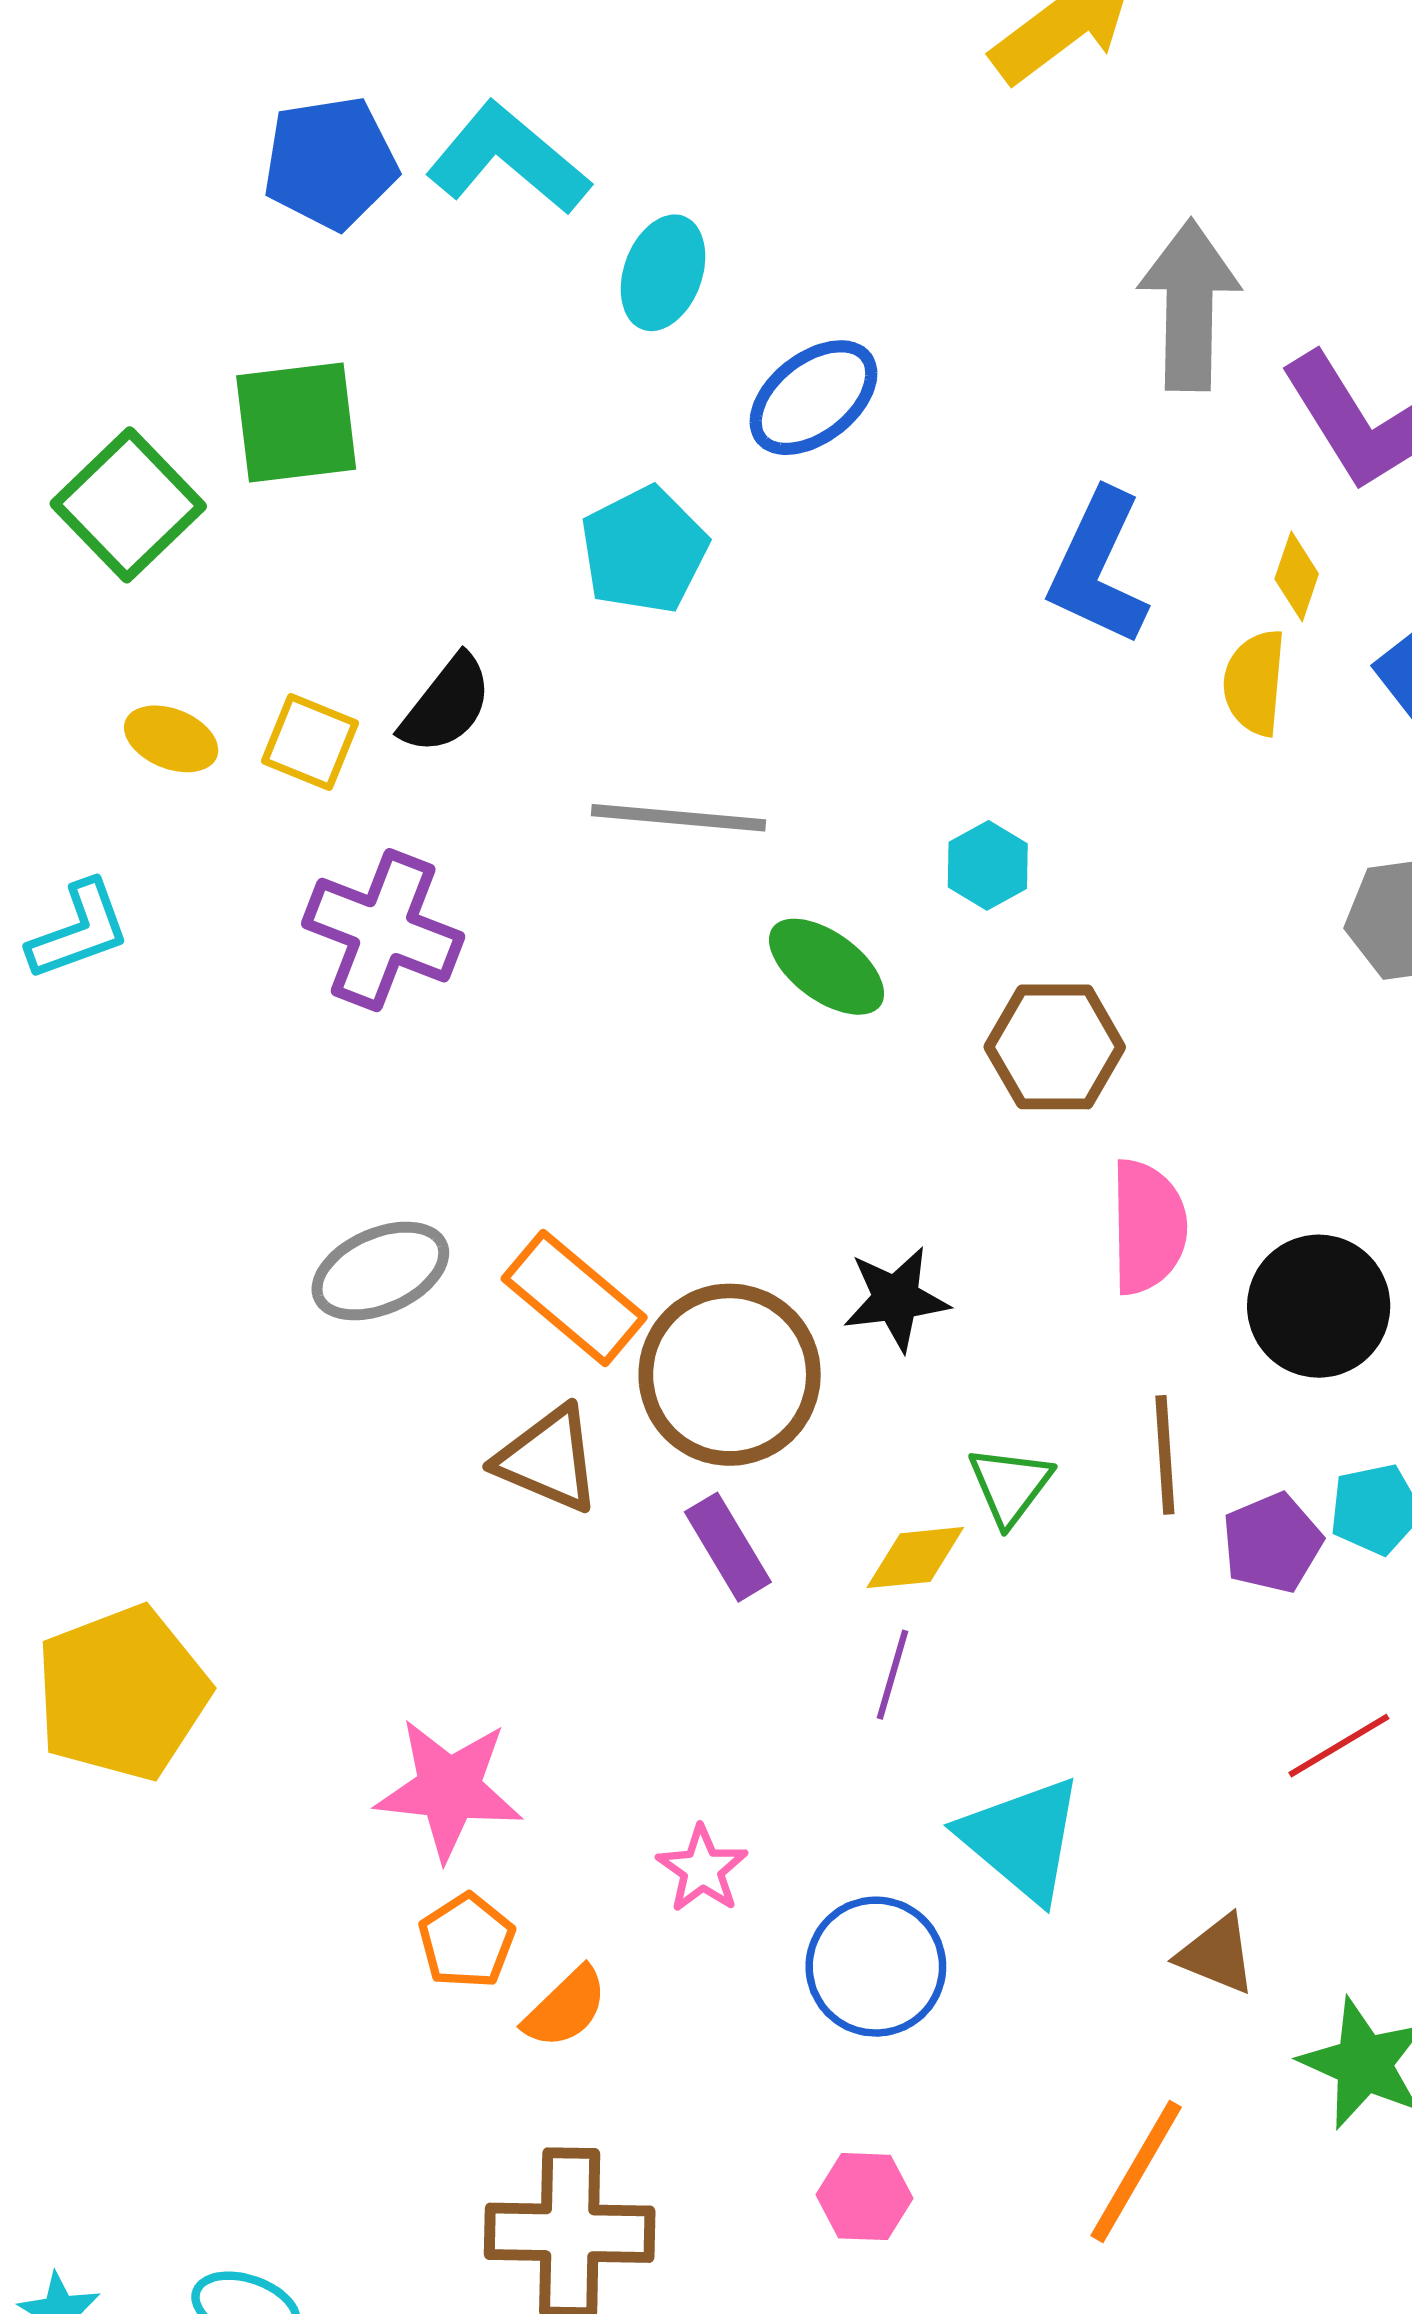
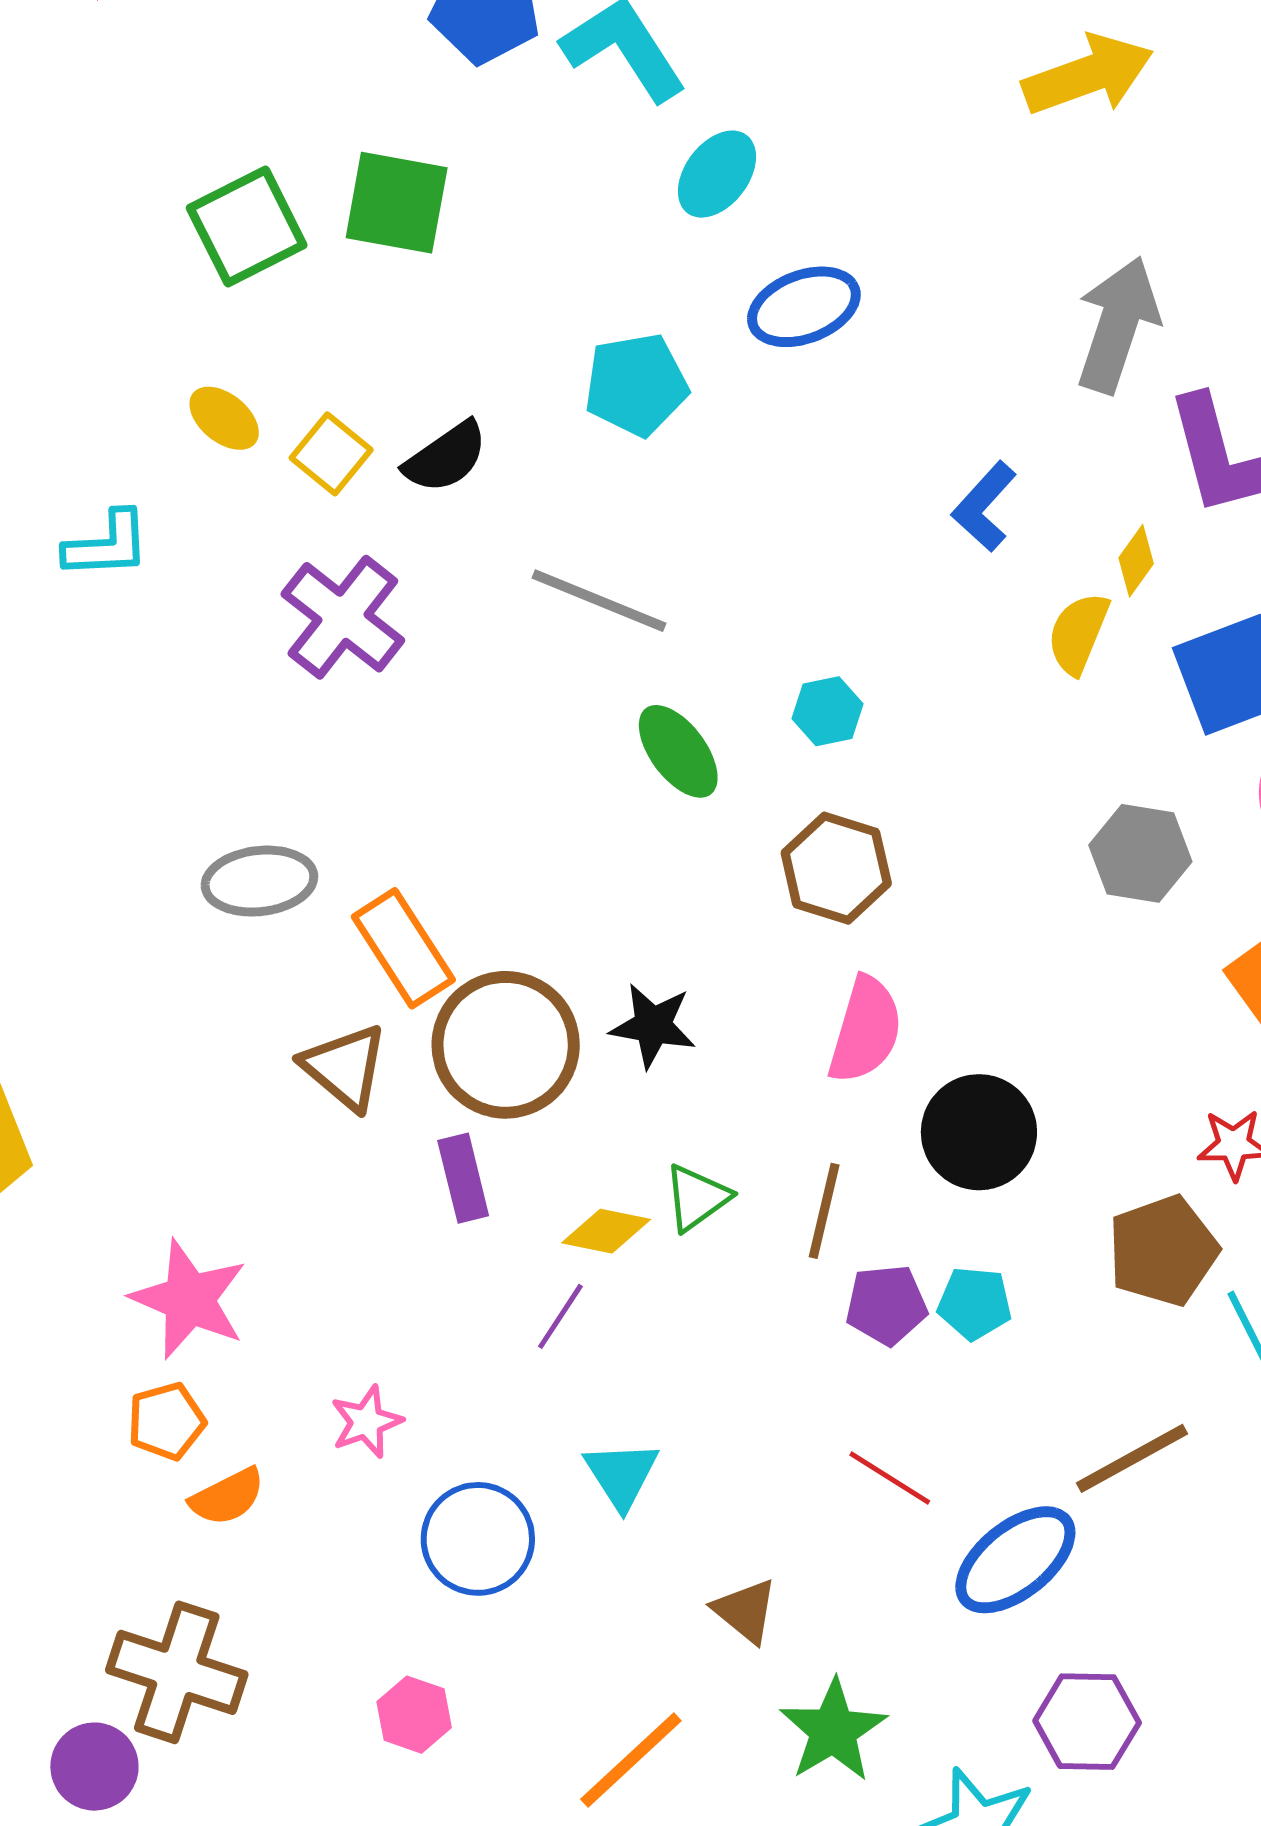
blue L-shape: (1098, 568) -> (984, 507), size x0.7
red line: (1339, 1746) -> (890, 1478), turned 46
cyan triangle: (1022, 1839) -> (621, 1475), size x0.7

